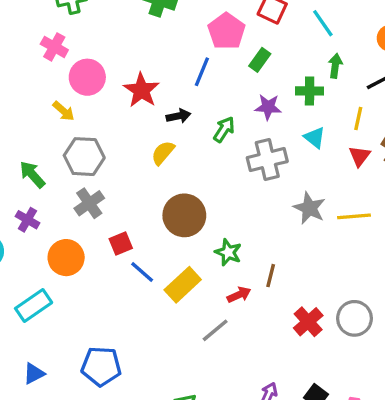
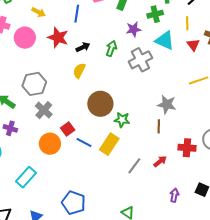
blue line: (202, 72) -> (77, 14), moved
yellow arrow: (64, 111) -> (39, 12), moved
cyan triangle: (315, 138) -> (165, 40), size x1.5
gray star: (309, 208) -> (167, 105), moved
green star: (228, 252) -> (122, 120), moved
orange circle: (66, 258) -> (50, 144), moved
red arrow: (239, 295) -> (160, 161), moved
red cross: (308, 322) -> (187, 148), turned -30
blue pentagon: (101, 366) -> (74, 203), turned 30

